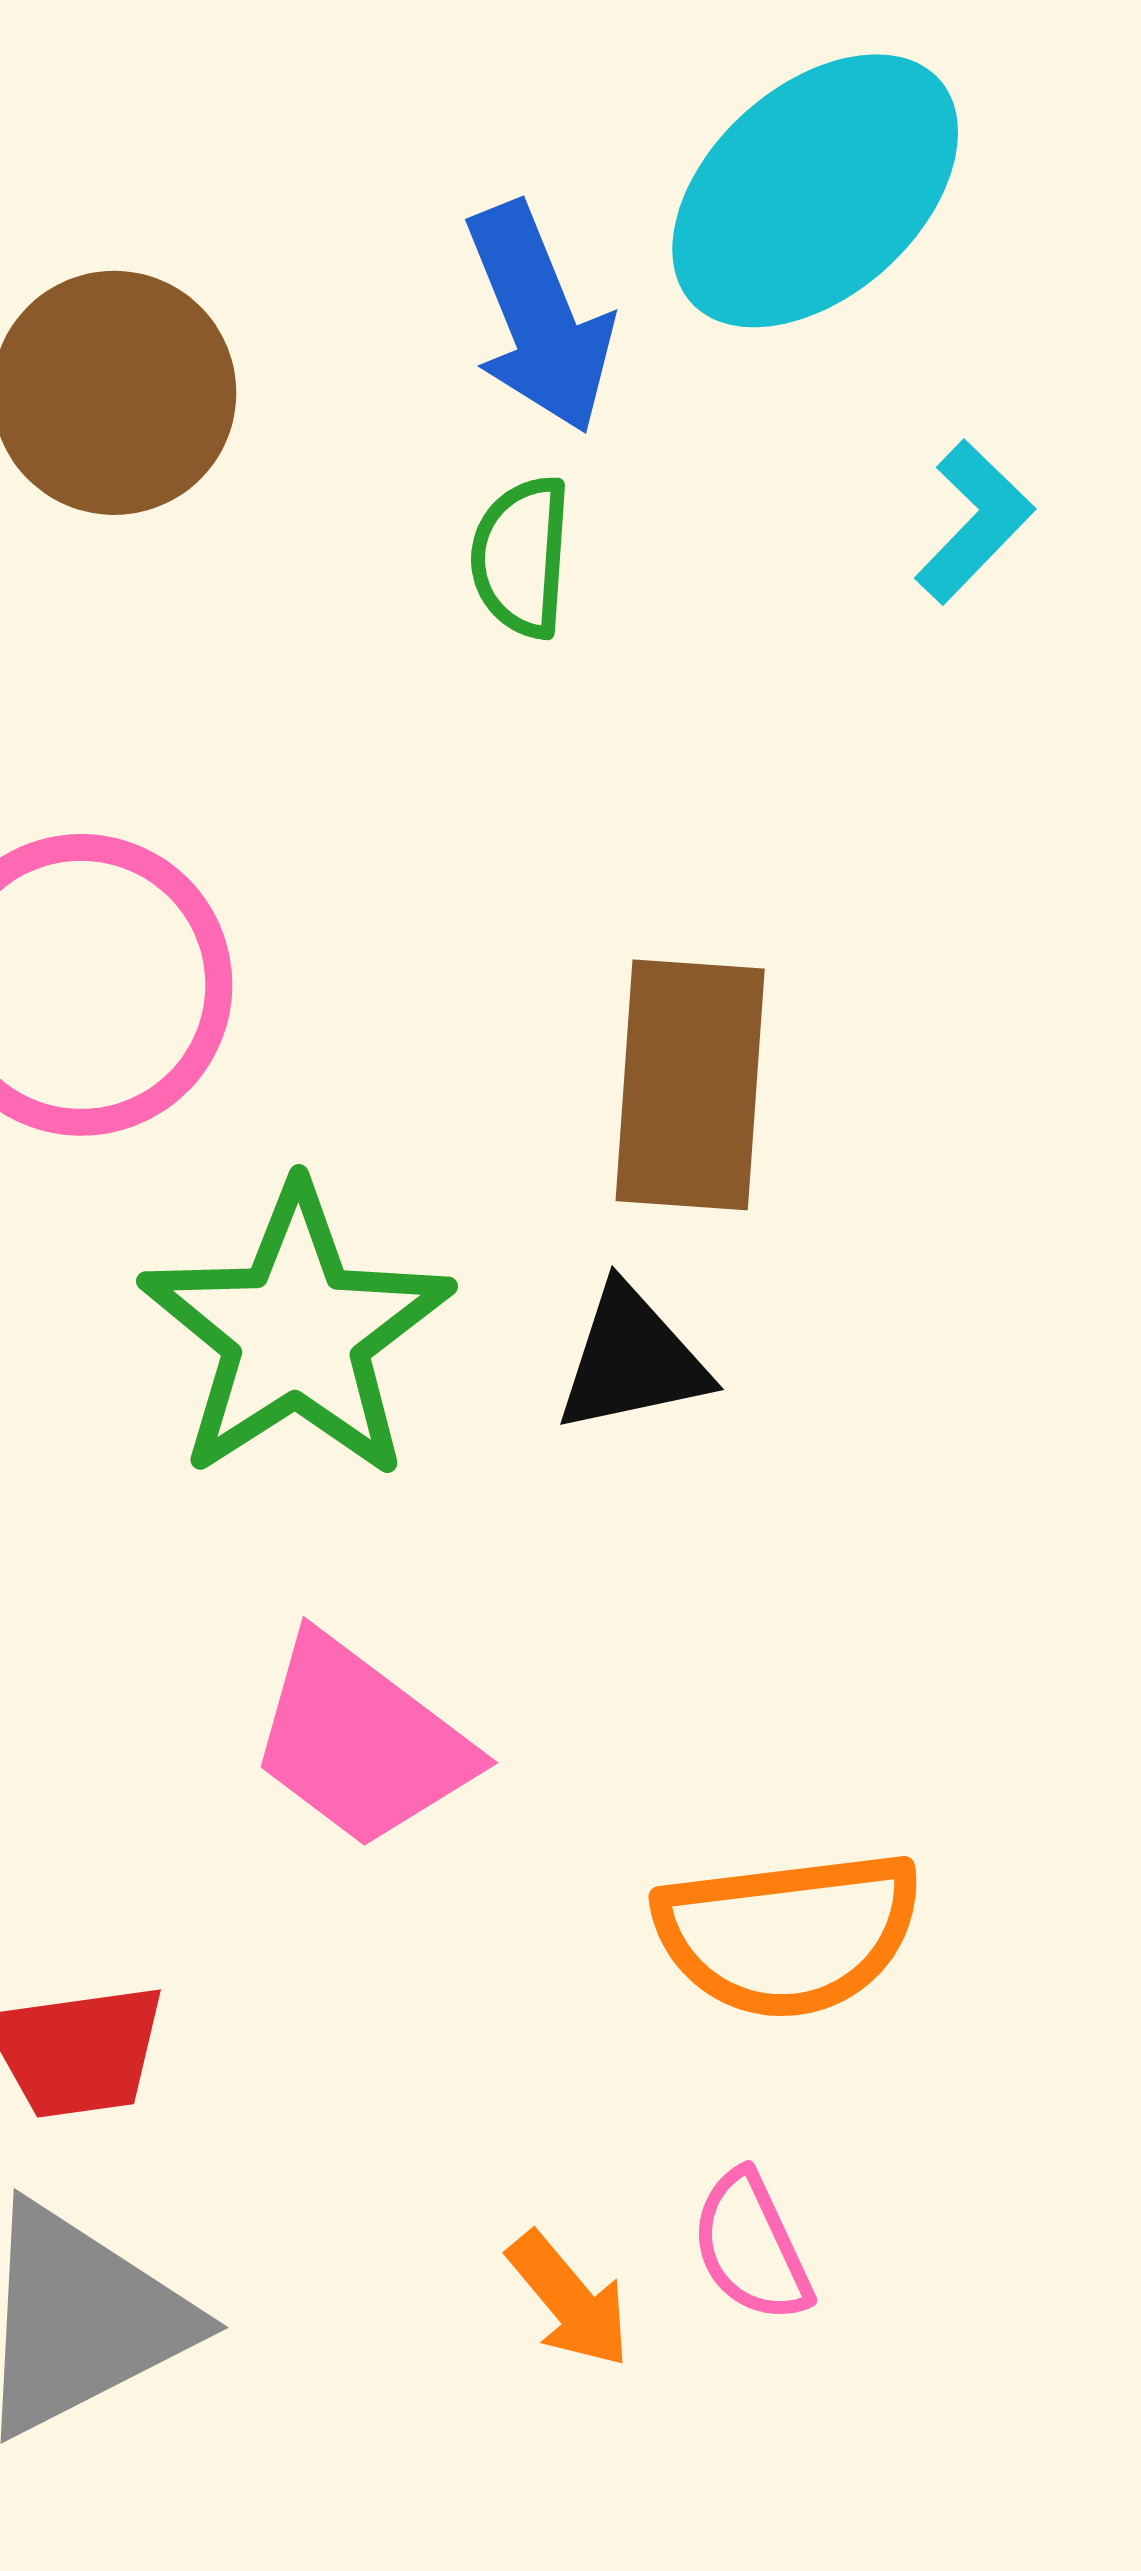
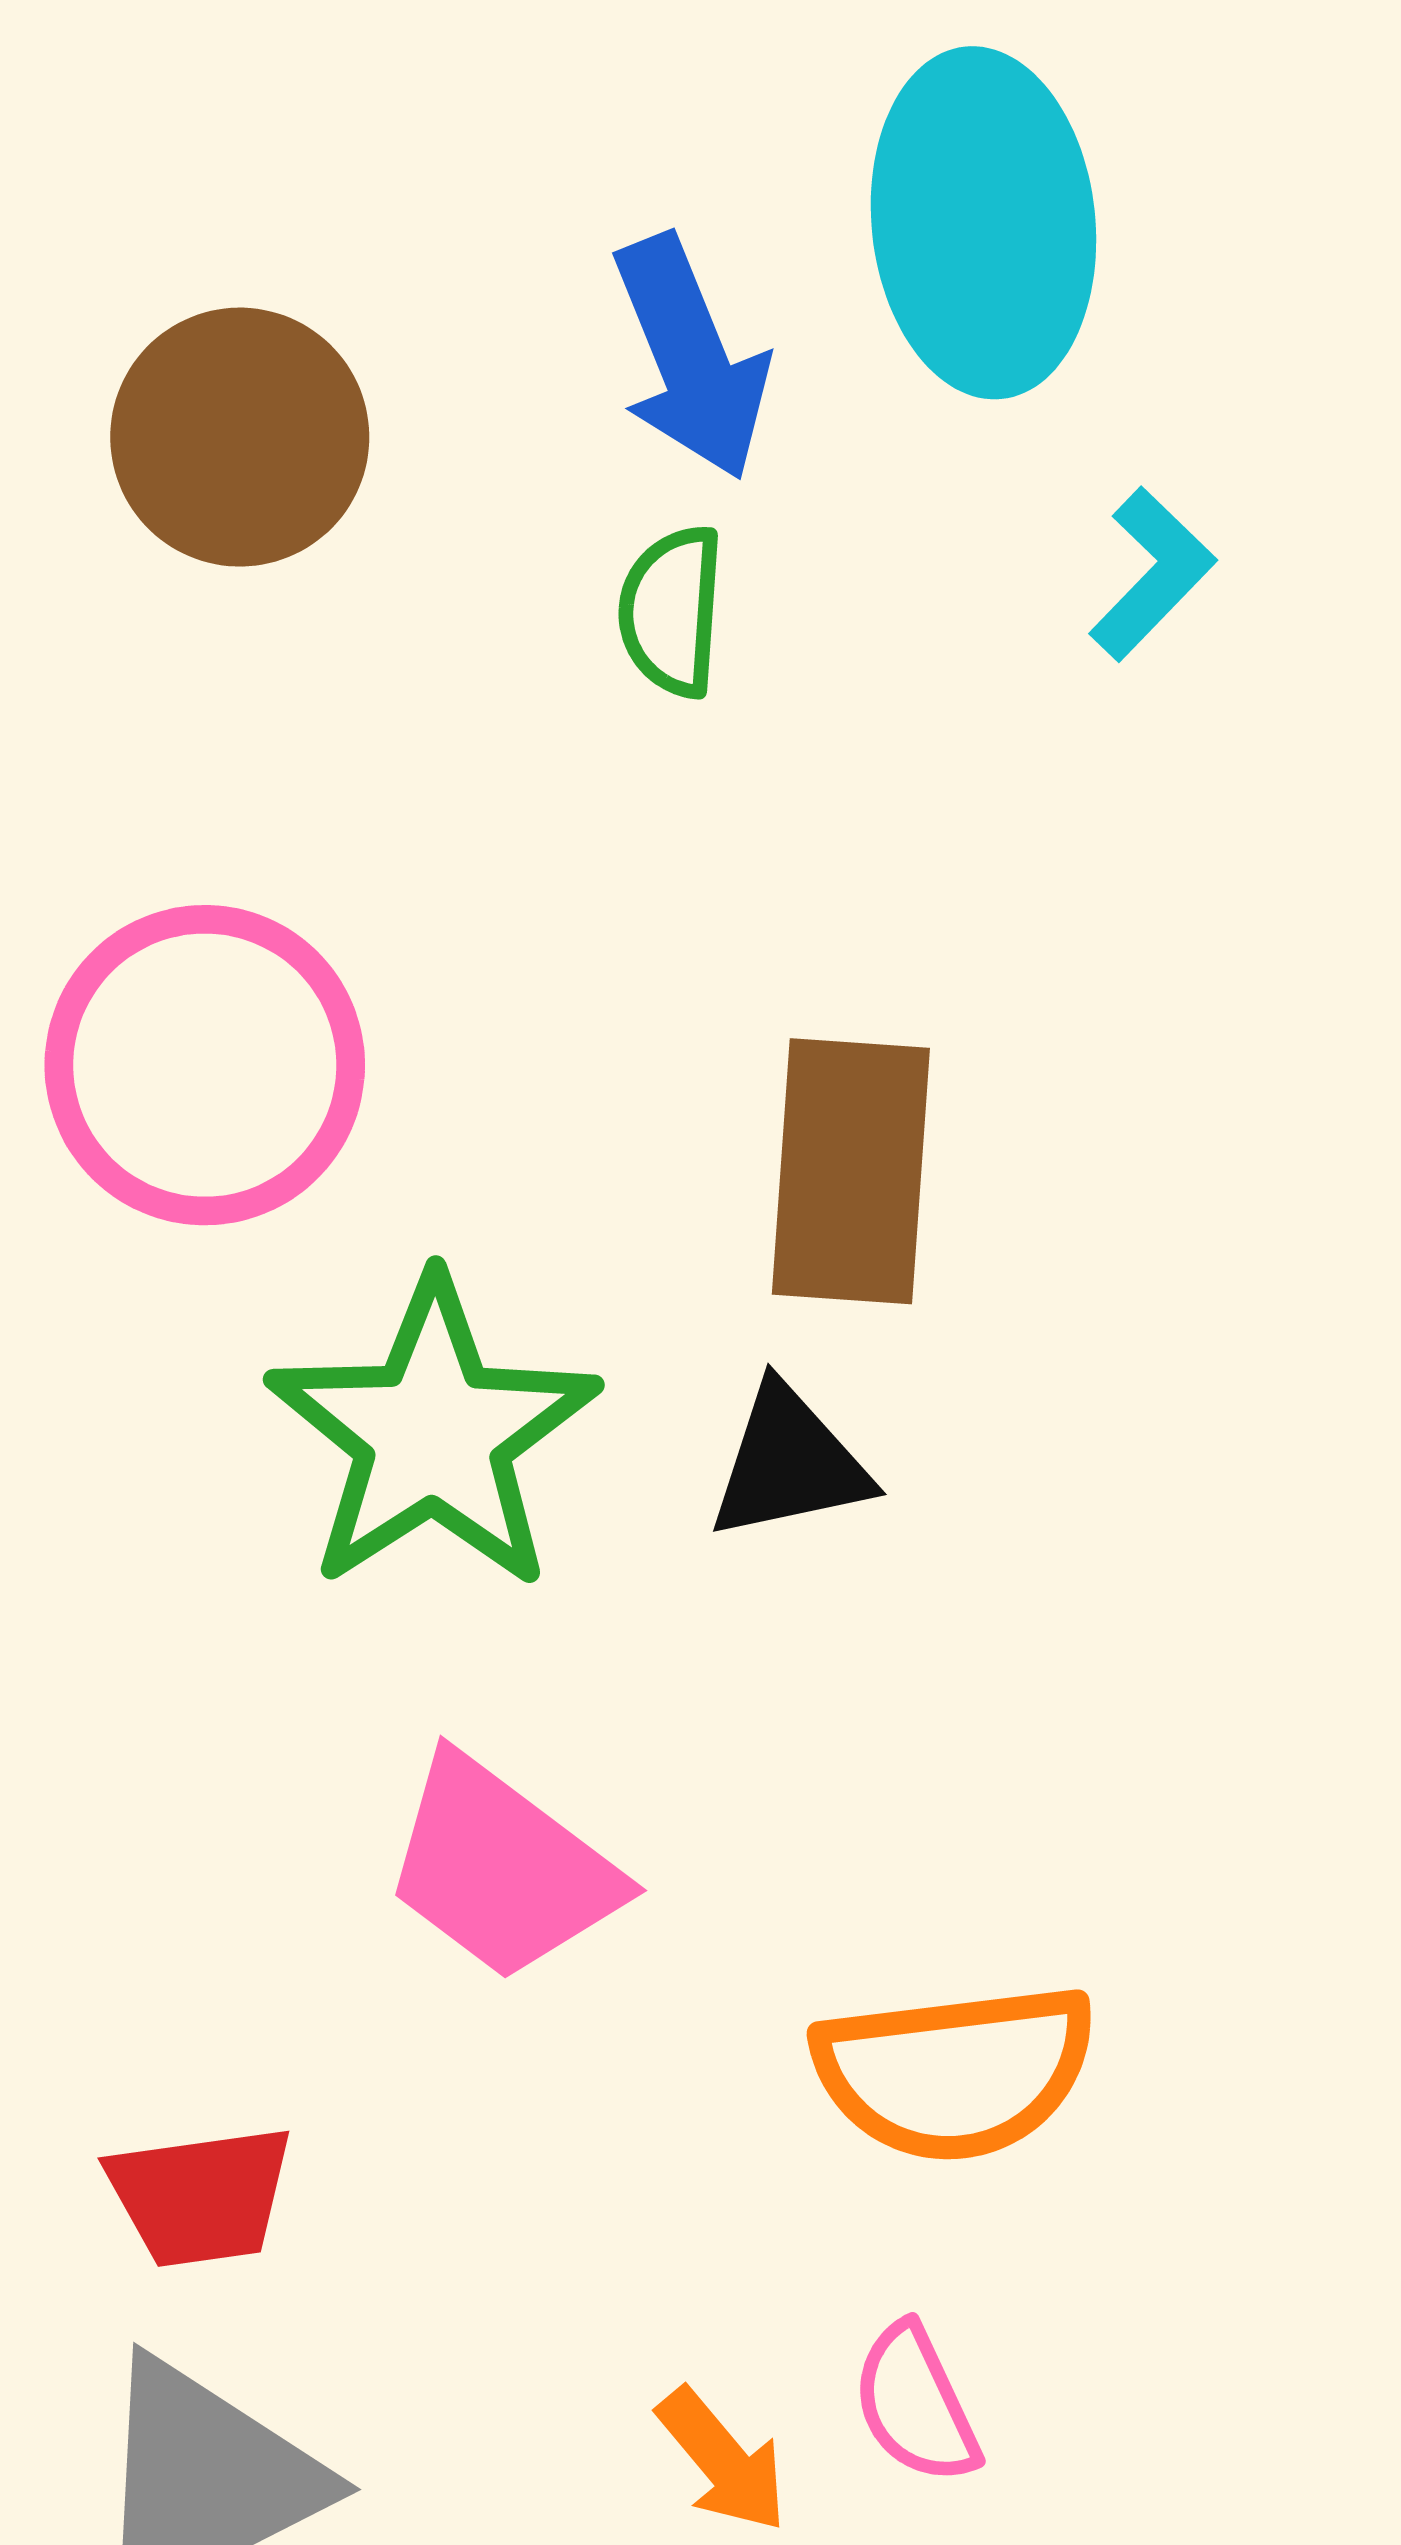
cyan ellipse: (815, 191) -> (983, 223), turned -54

